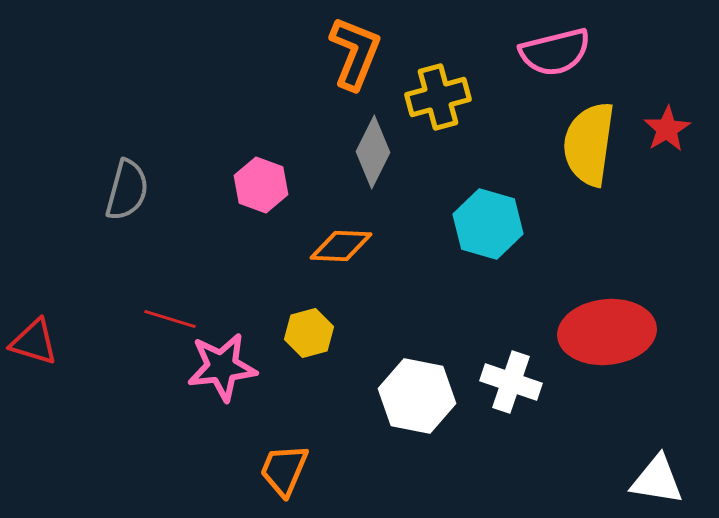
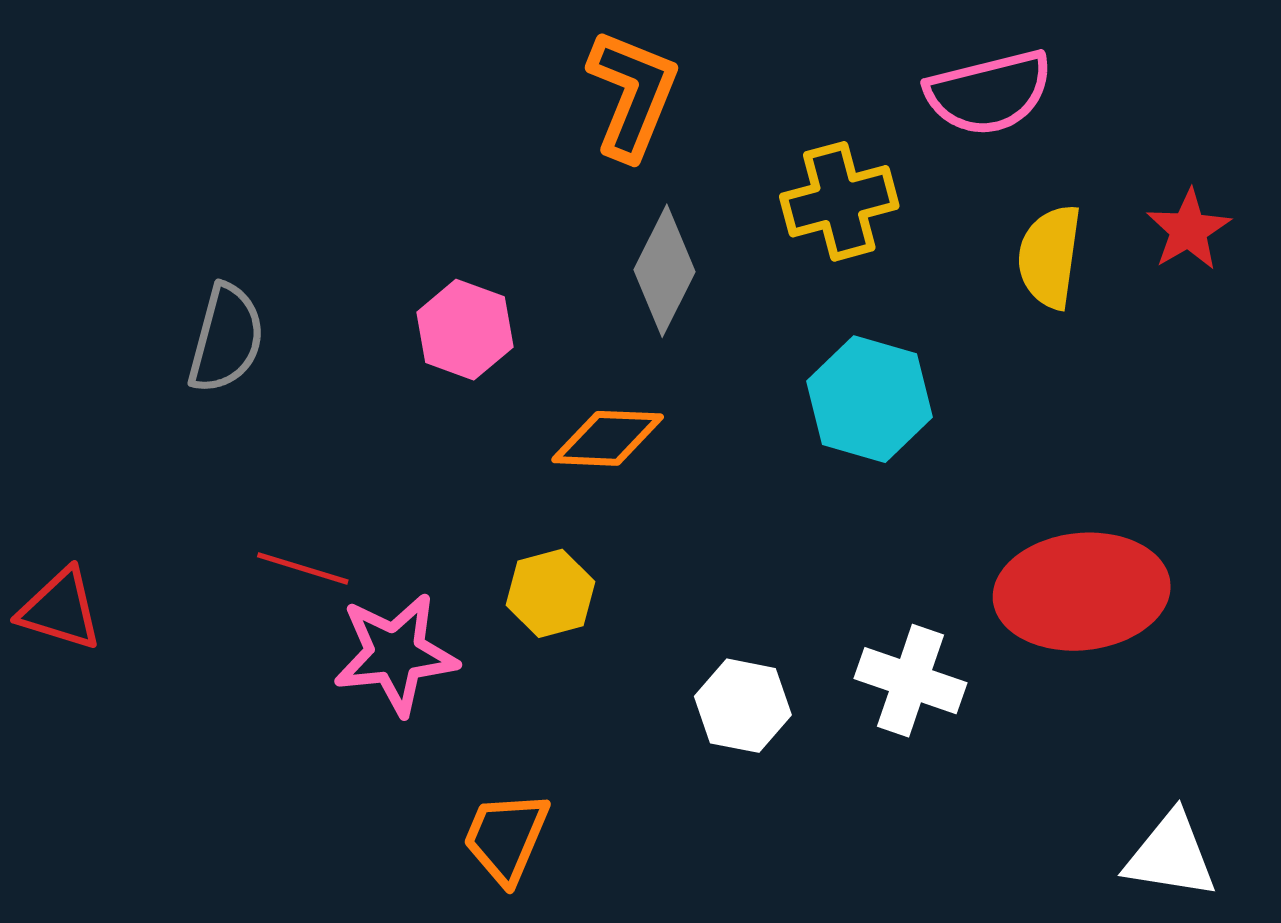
yellow cross: (438, 97) -> (839, 201), moved
yellow semicircle: (589, 144) -> (1050, 257), size x0.7
white hexagon: (417, 396) -> (743, 706), size x0.7

